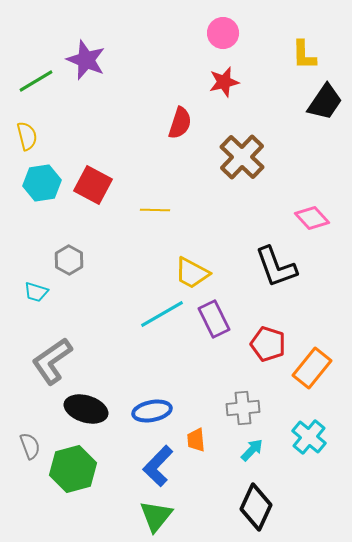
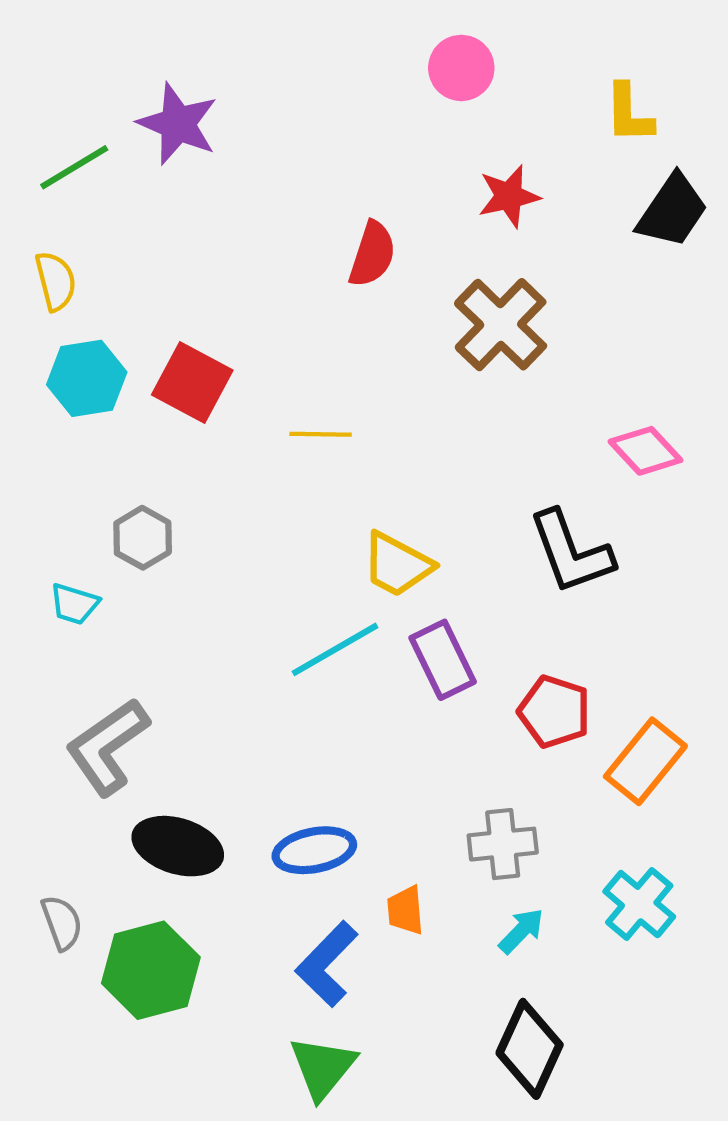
red star: (224, 82) -> (509, 196), moved

